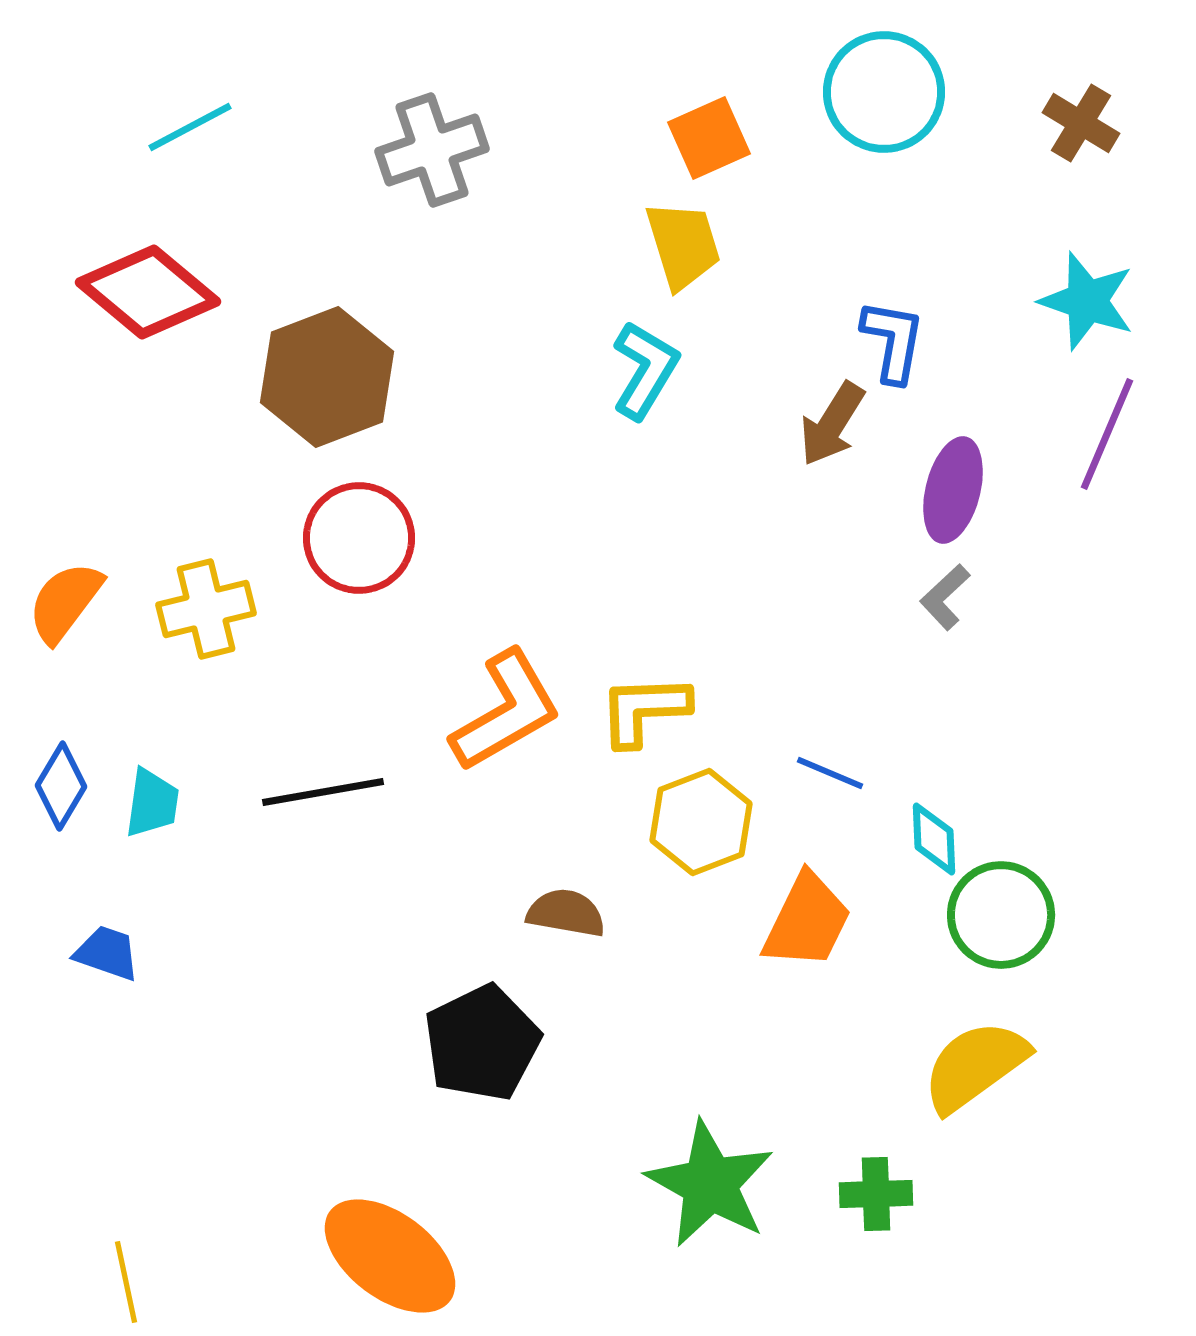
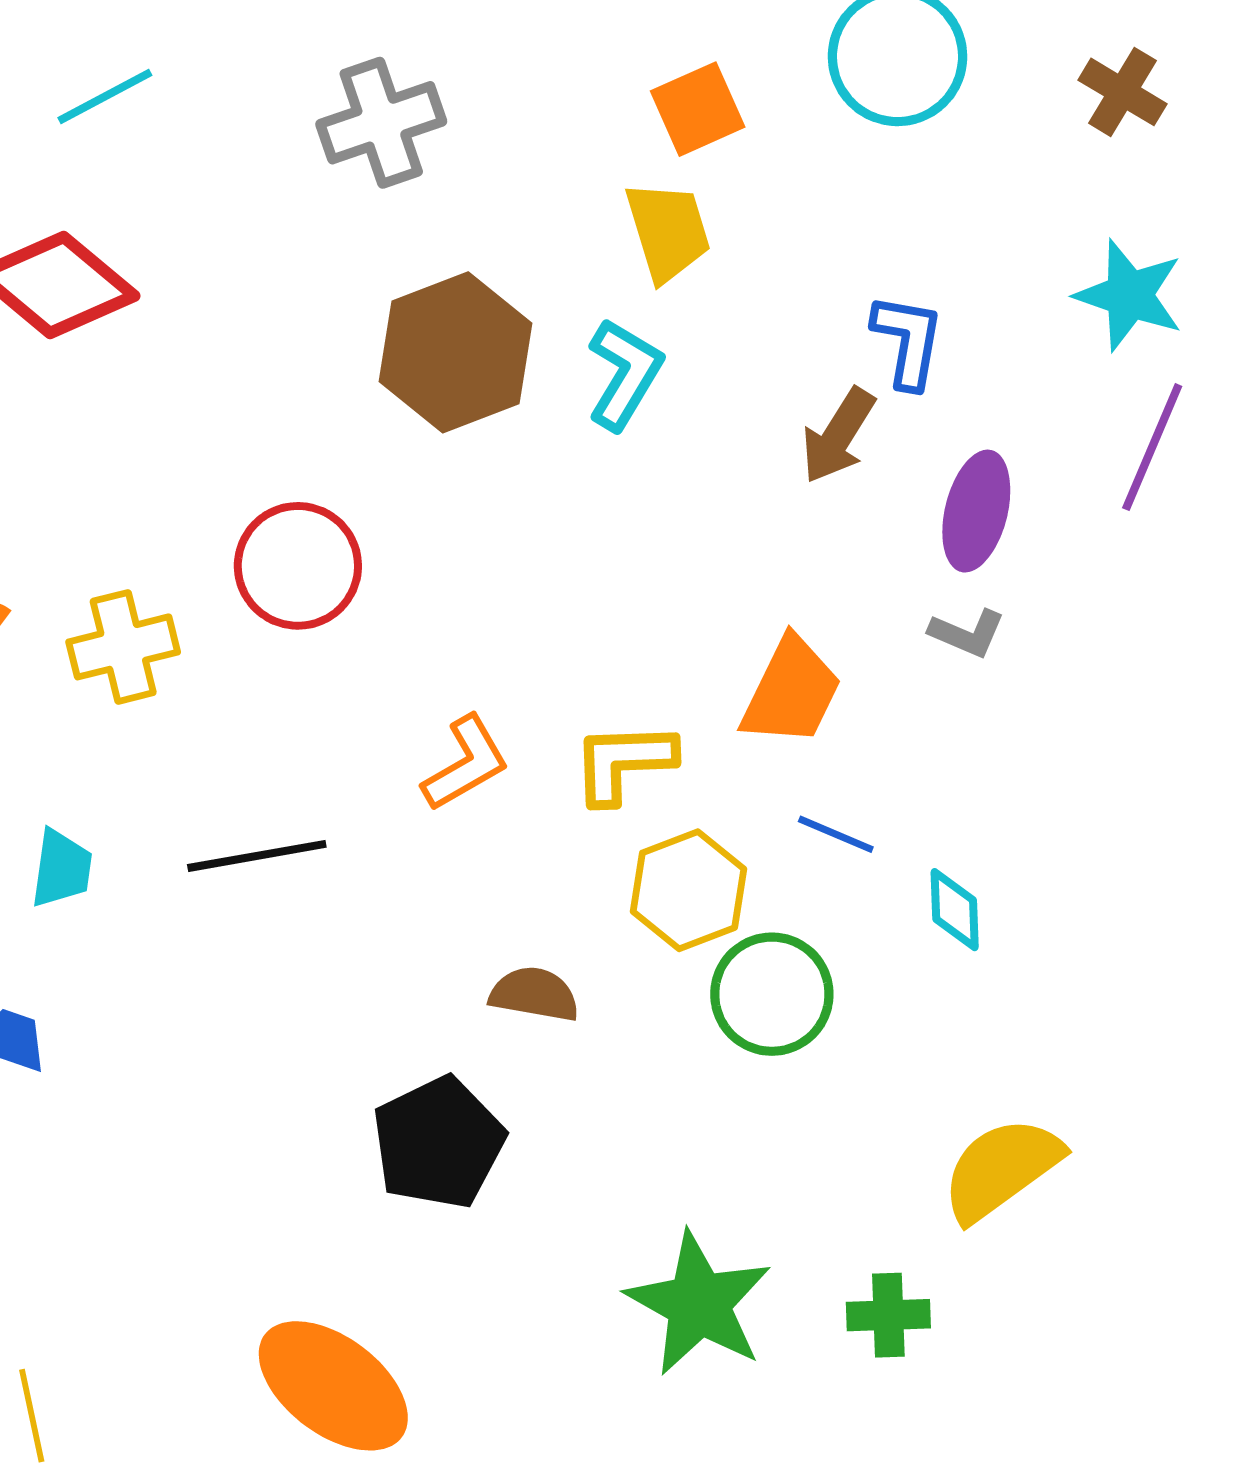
brown hexagon: (327, 377) -> (456, 352), moved
gray L-shape: (945, 597) -> (967, 633), turned -114
orange L-shape: (506, 711) -> (466, 763), size x0.7
green circle: (1001, 915) -> (772, 994), moved
orange trapezoid: (807, 921) -> (791, 691), moved

